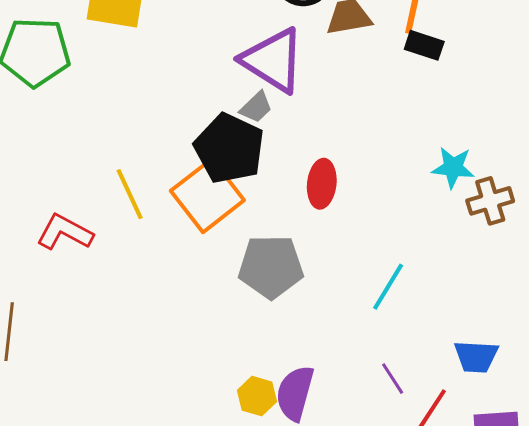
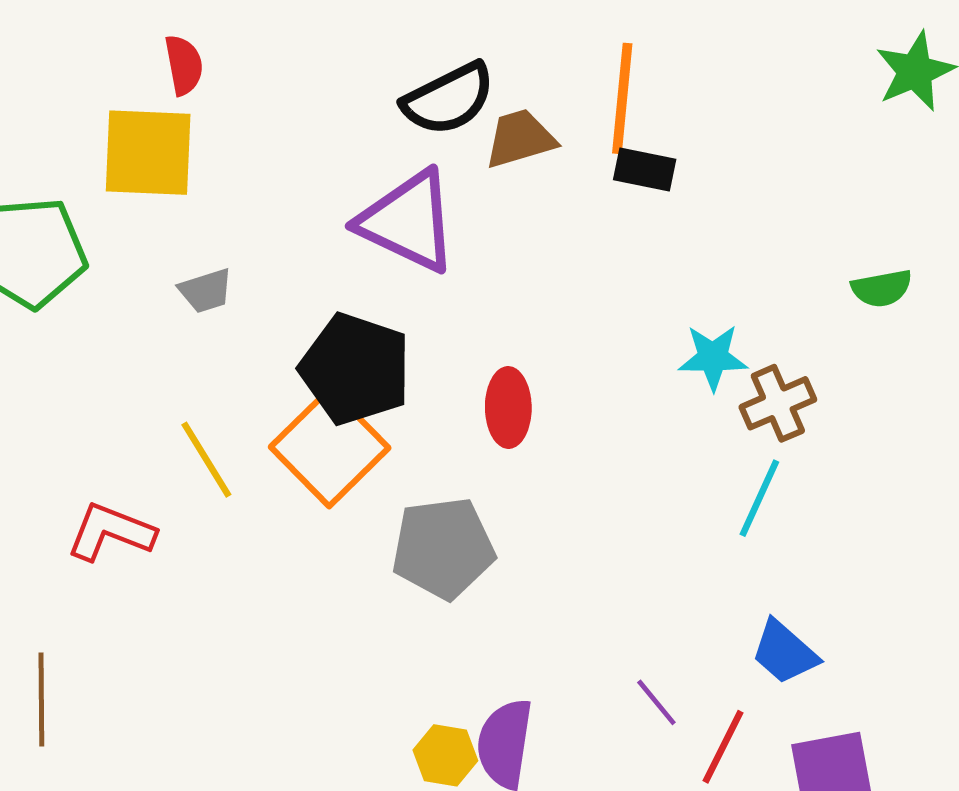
gray trapezoid: (256, 107) -> (206, 291), moved, turned 33
cyan line: (388, 287) -> (759, 498), moved
blue trapezoid: (476, 357) -> (785, 652), turned 45

